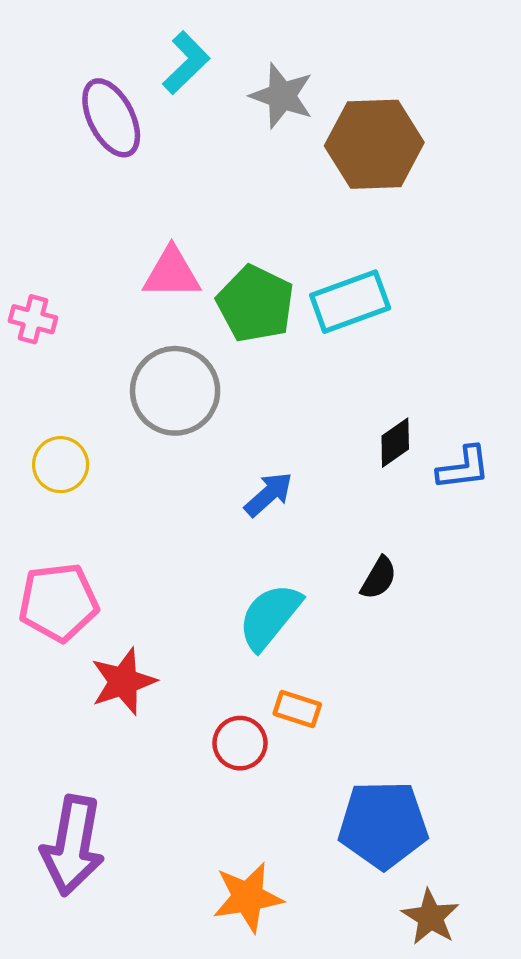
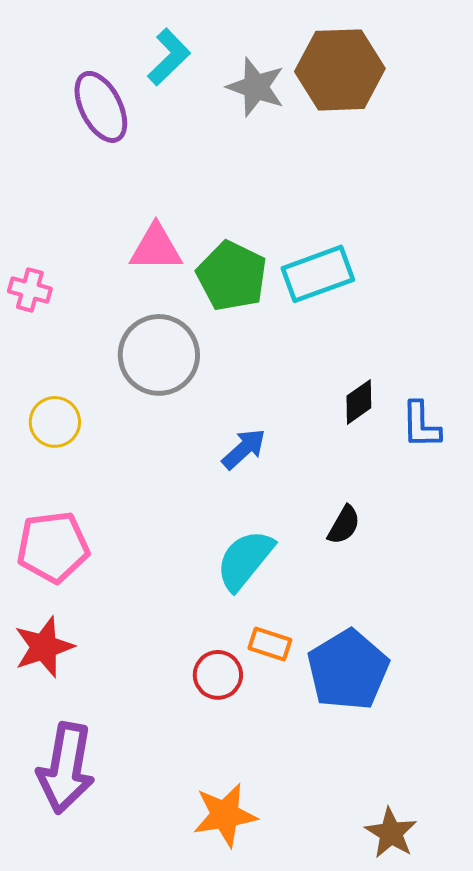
brown hexagon: (374, 144) -> (340, 70), moved
blue L-shape: (463, 468) -> (421, 425), turned 96
red star: (123, 681) -> (44, 647), moved
blue pentagon: (383, 825) -> (348, 670), moved, turned -30

